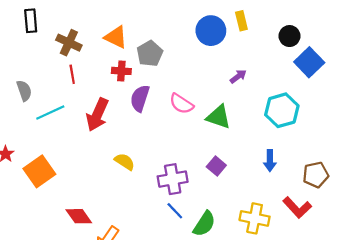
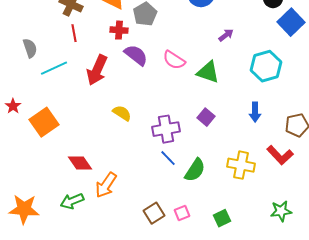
purple semicircle: (140, 98) -> (136, 55), turned 110

